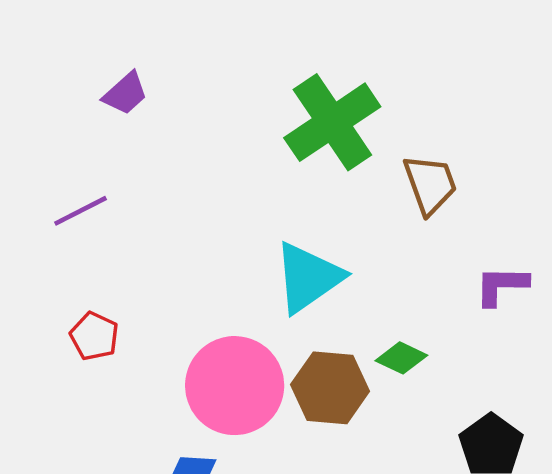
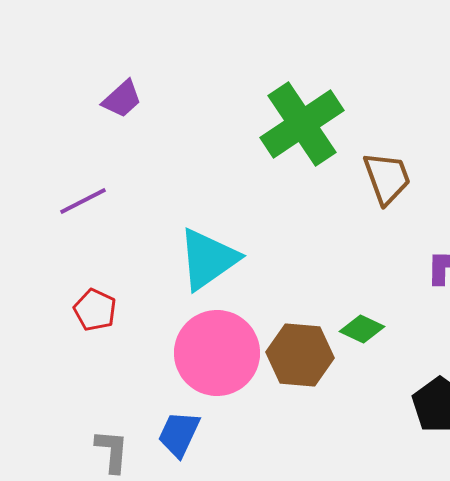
cyan triangle: (308, 277) -> (208, 259), moved

